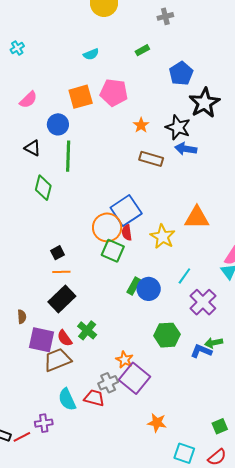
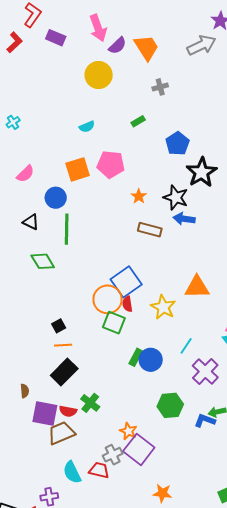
green diamond: (43, 188) -> (43, 261), turned -45
red semicircle: (65, 338) -> (68, 411), turned -42

